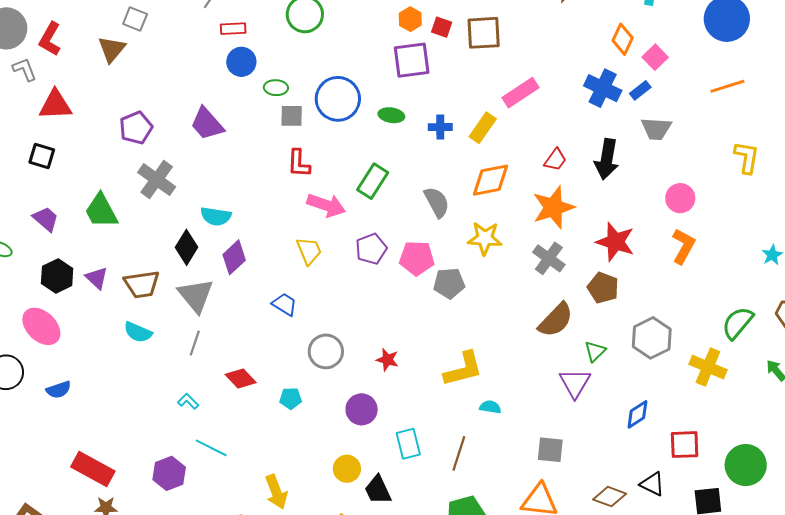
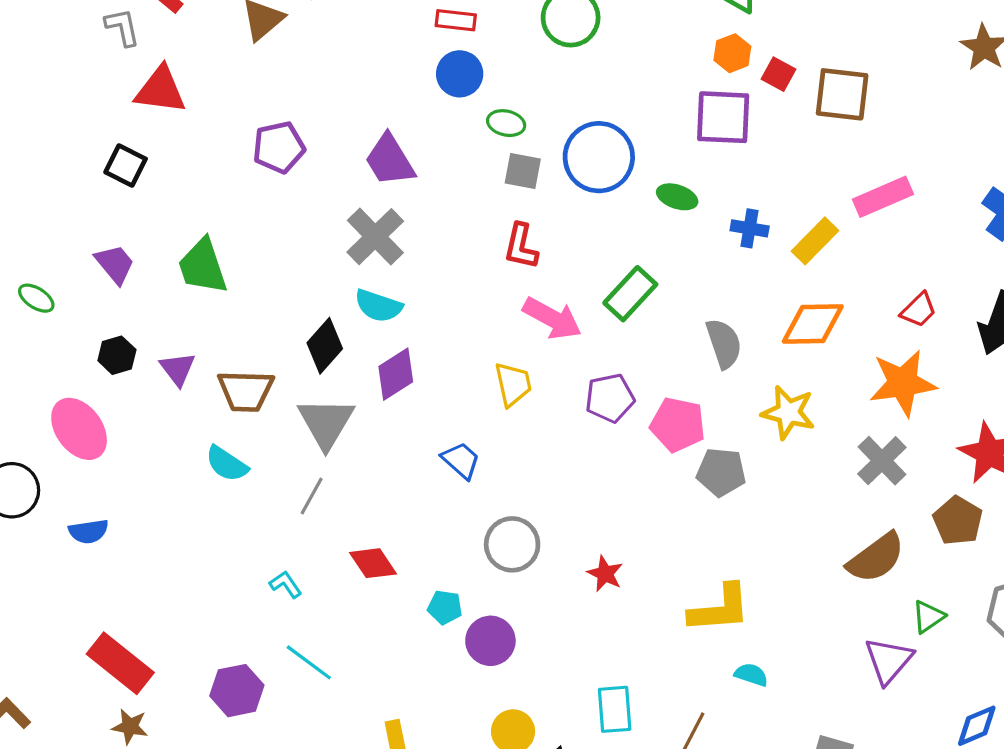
gray cross: (157, 180) -> (375, 237), moved
black hexagon: (57, 276) -> (117, 355), size x0.7
purple circle: (362, 409) -> (490, 641), moved

